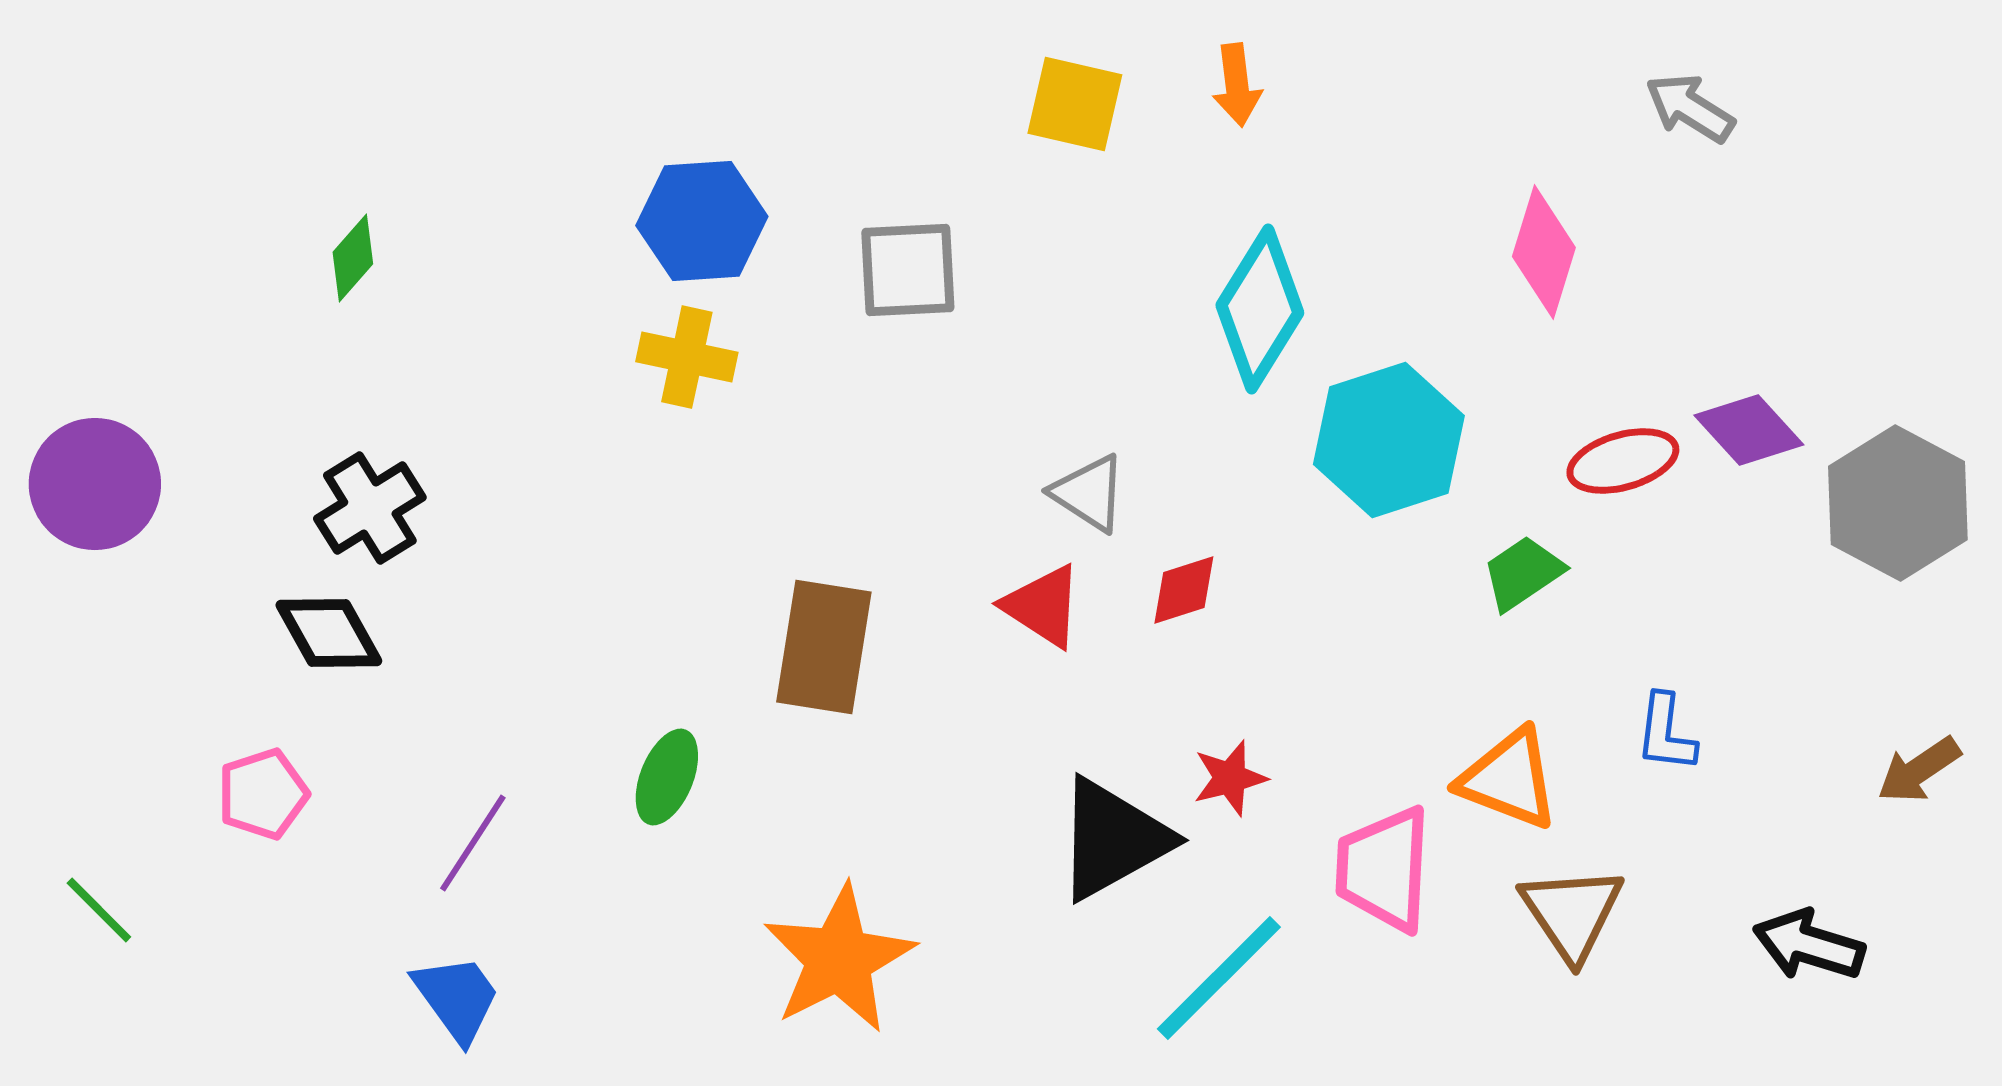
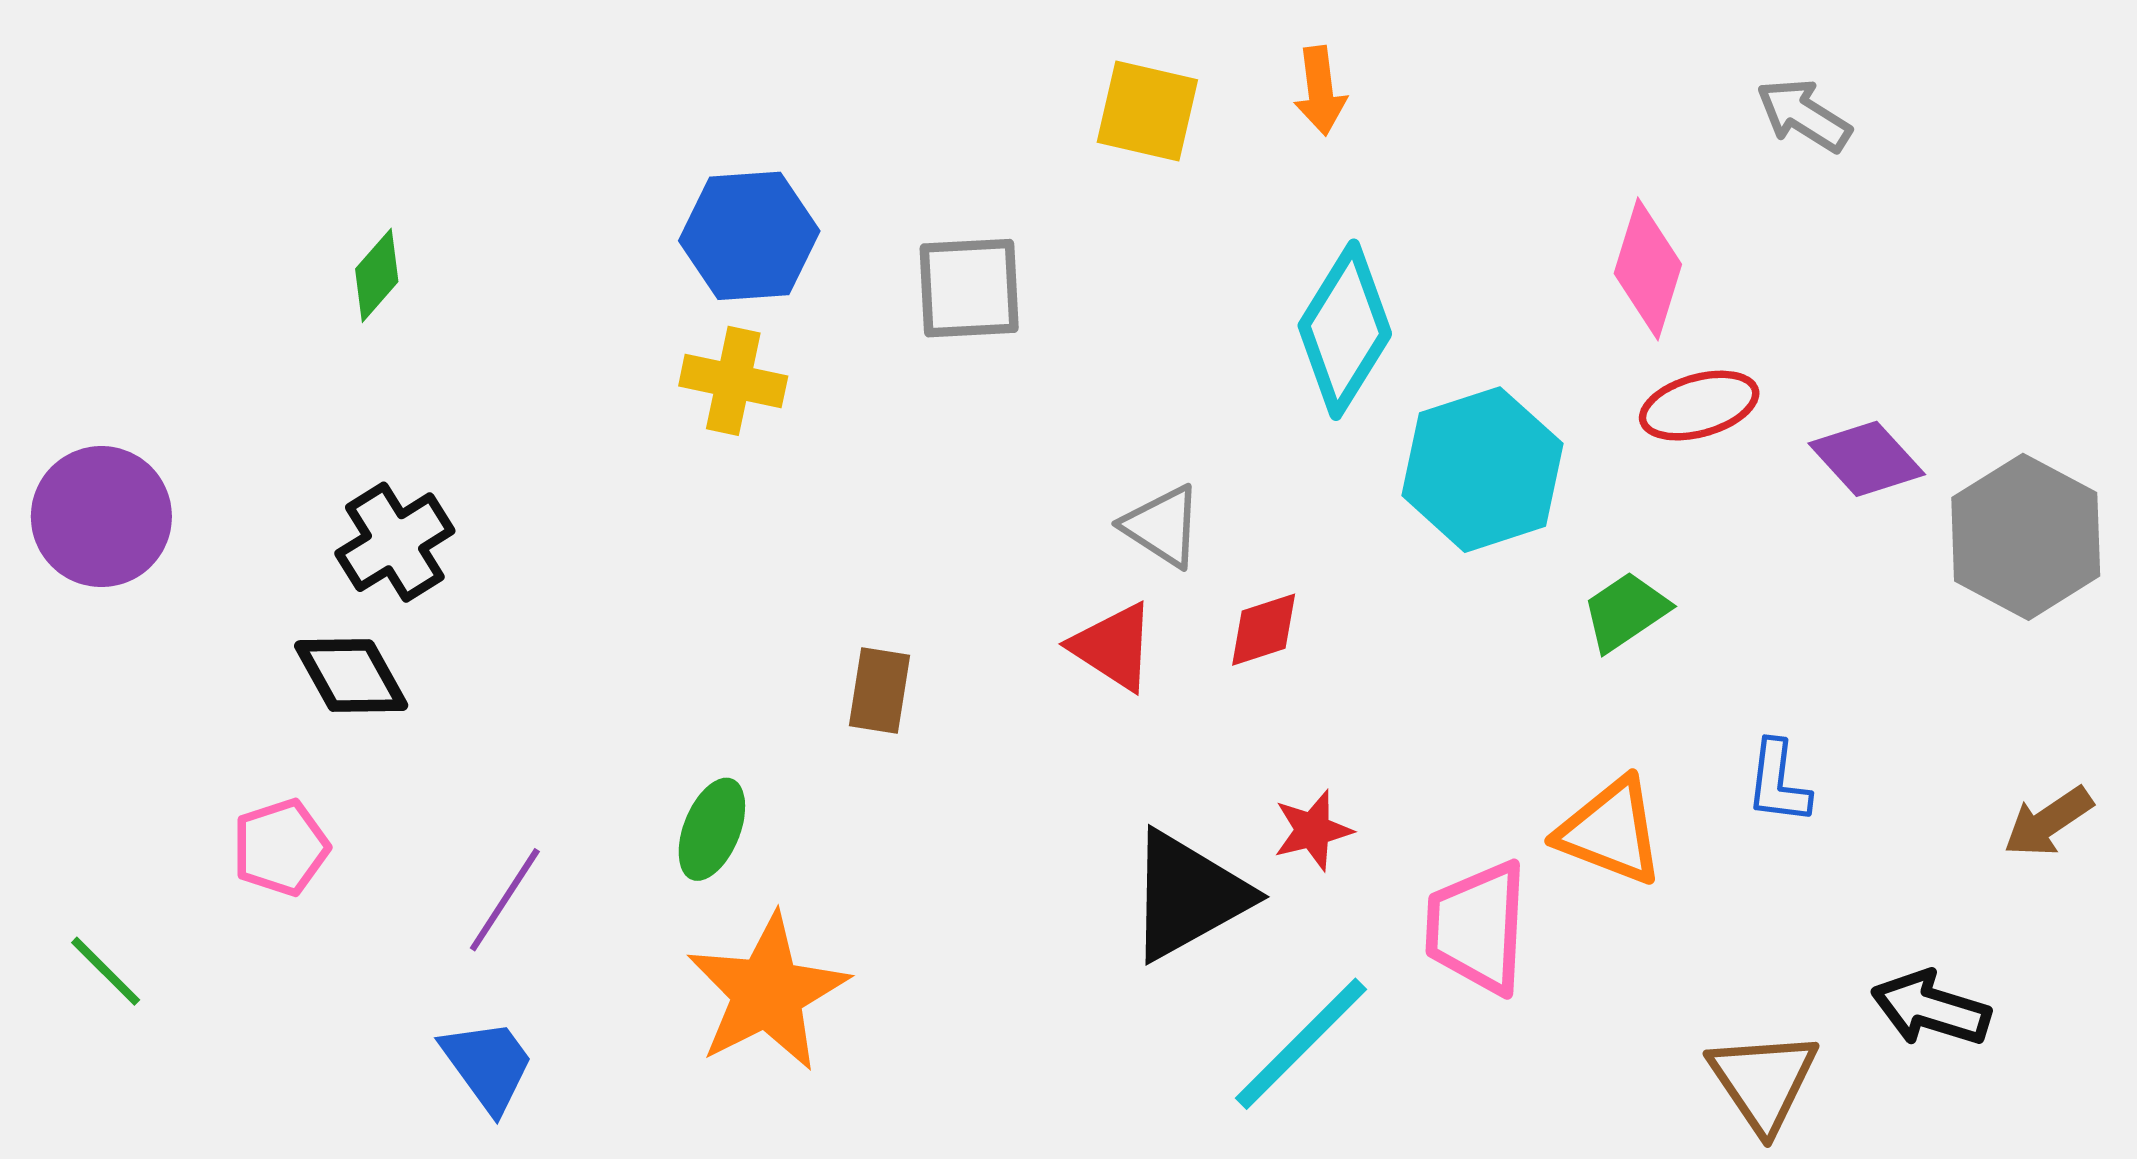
red ellipse: (1623, 461) -> (1699, 406), moved
brown rectangle: (824, 647) -> (879, 690), size x0.6
brown triangle: (1572, 913) -> (1763, 1081), moved
orange star: (839, 959) -> (767, 993), moved

